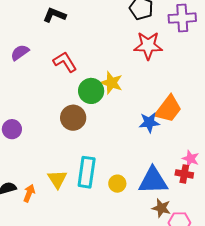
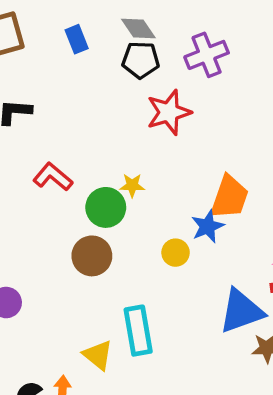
yellow star: (111, 83) -> (132, 185), size x0.7
yellow circle: (117, 184) -> (176, 253), moved

